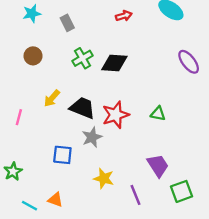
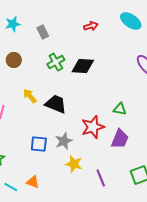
yellow arrow: (52, 98) -> (30, 96), turned 98
red star: (116, 115) -> (93, 127), moved
gray star: (92, 137) -> (64, 141), moved
purple trapezoid: (158, 166) -> (120, 139), moved, turned 55

